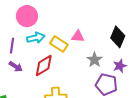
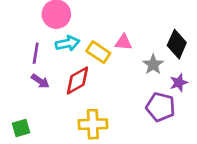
gray star: (95, 60) -> (153, 64), moved

